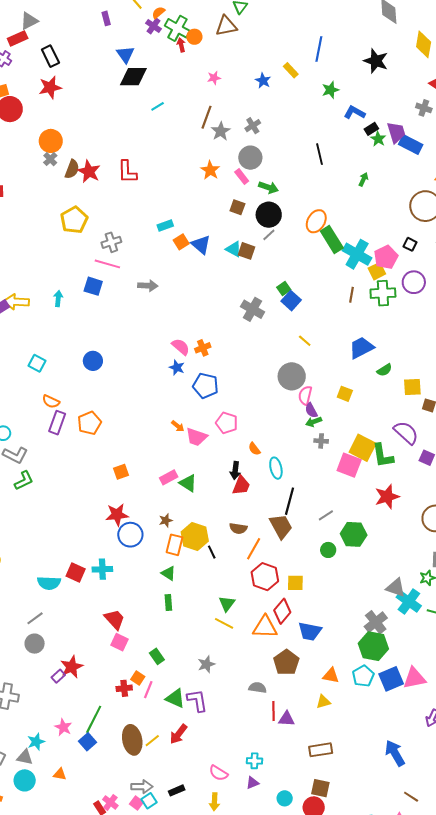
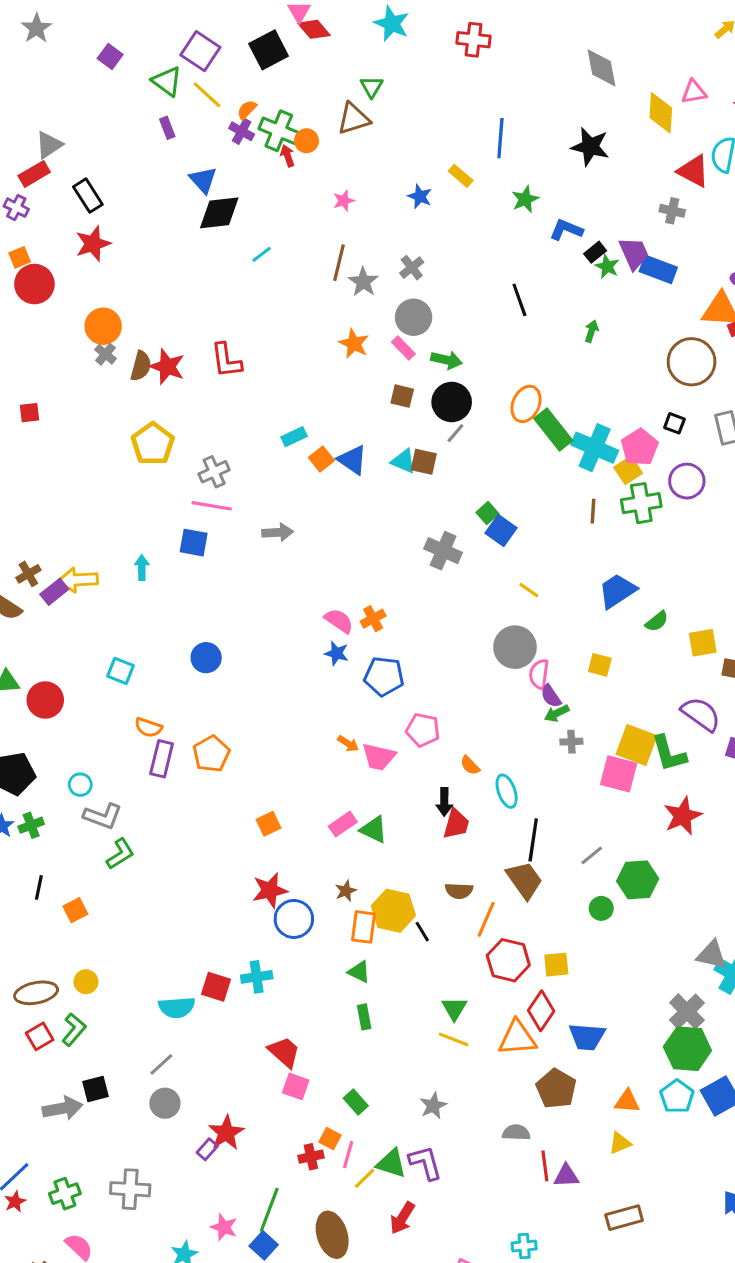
yellow line: (152, 741) -> (365, 1178), moved

